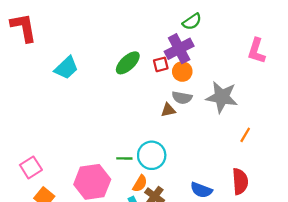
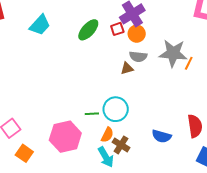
cyan trapezoid: (66, 68) -> (40, 25), moved
orange line: (245, 135) -> (189, 63), moved

